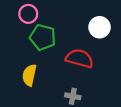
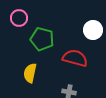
pink circle: (28, 14) -> (19, 18), moved

